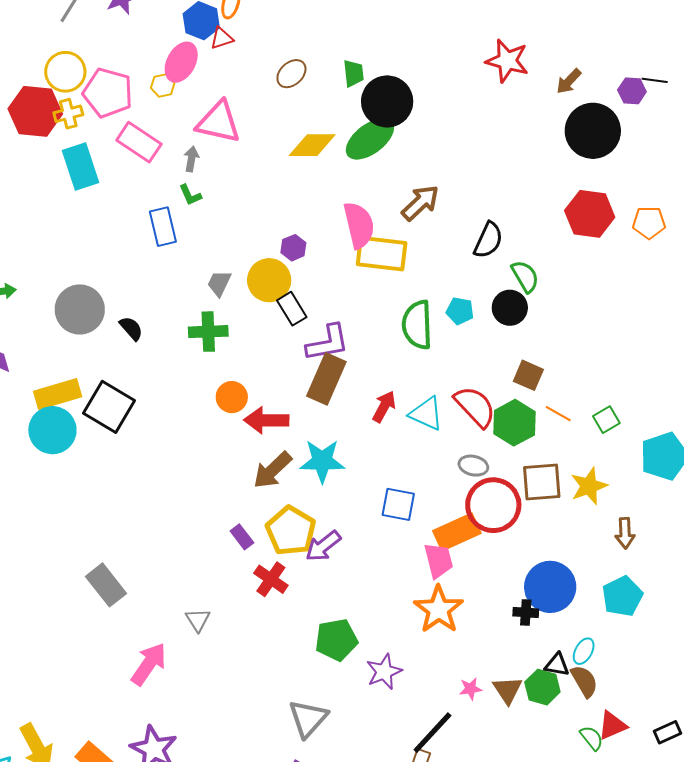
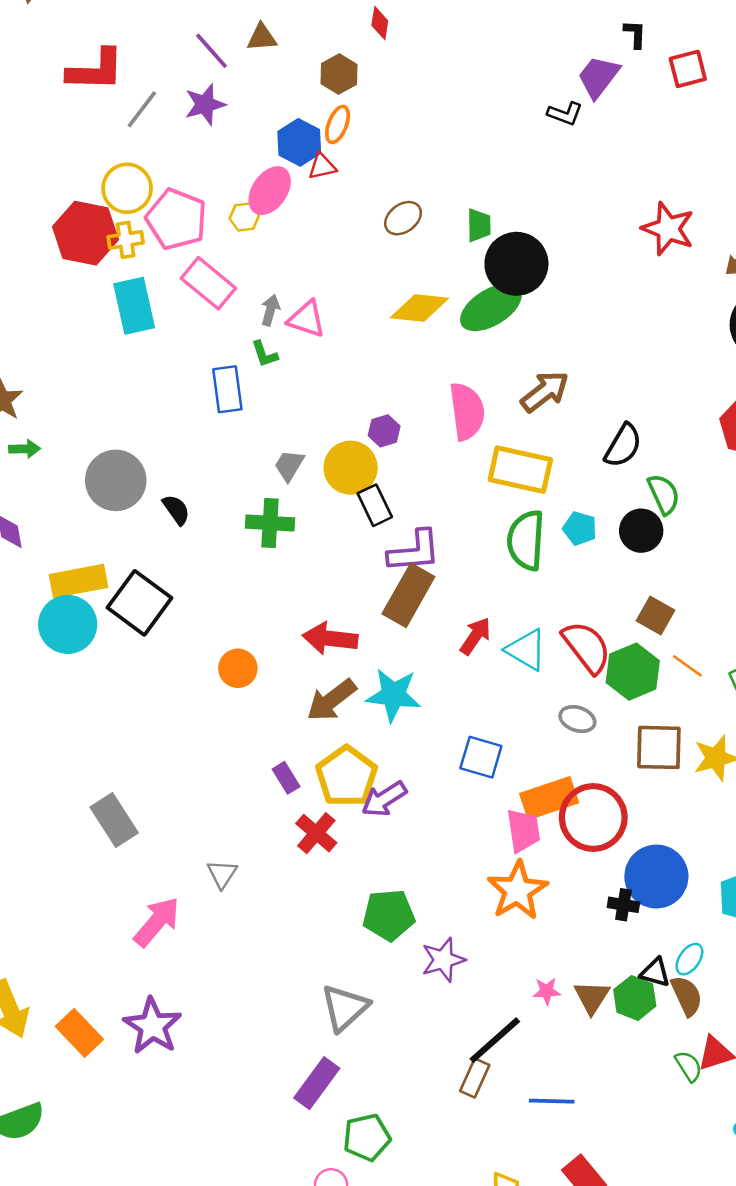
pink triangle: (219, 122) -> (307, 319), moved, size x0.7
yellow rectangle: (382, 254) -> (520, 470), moved
orange circle: (232, 397) -> (238, 668), moved
red circle: (493, 505) -> (593, 818), moved

